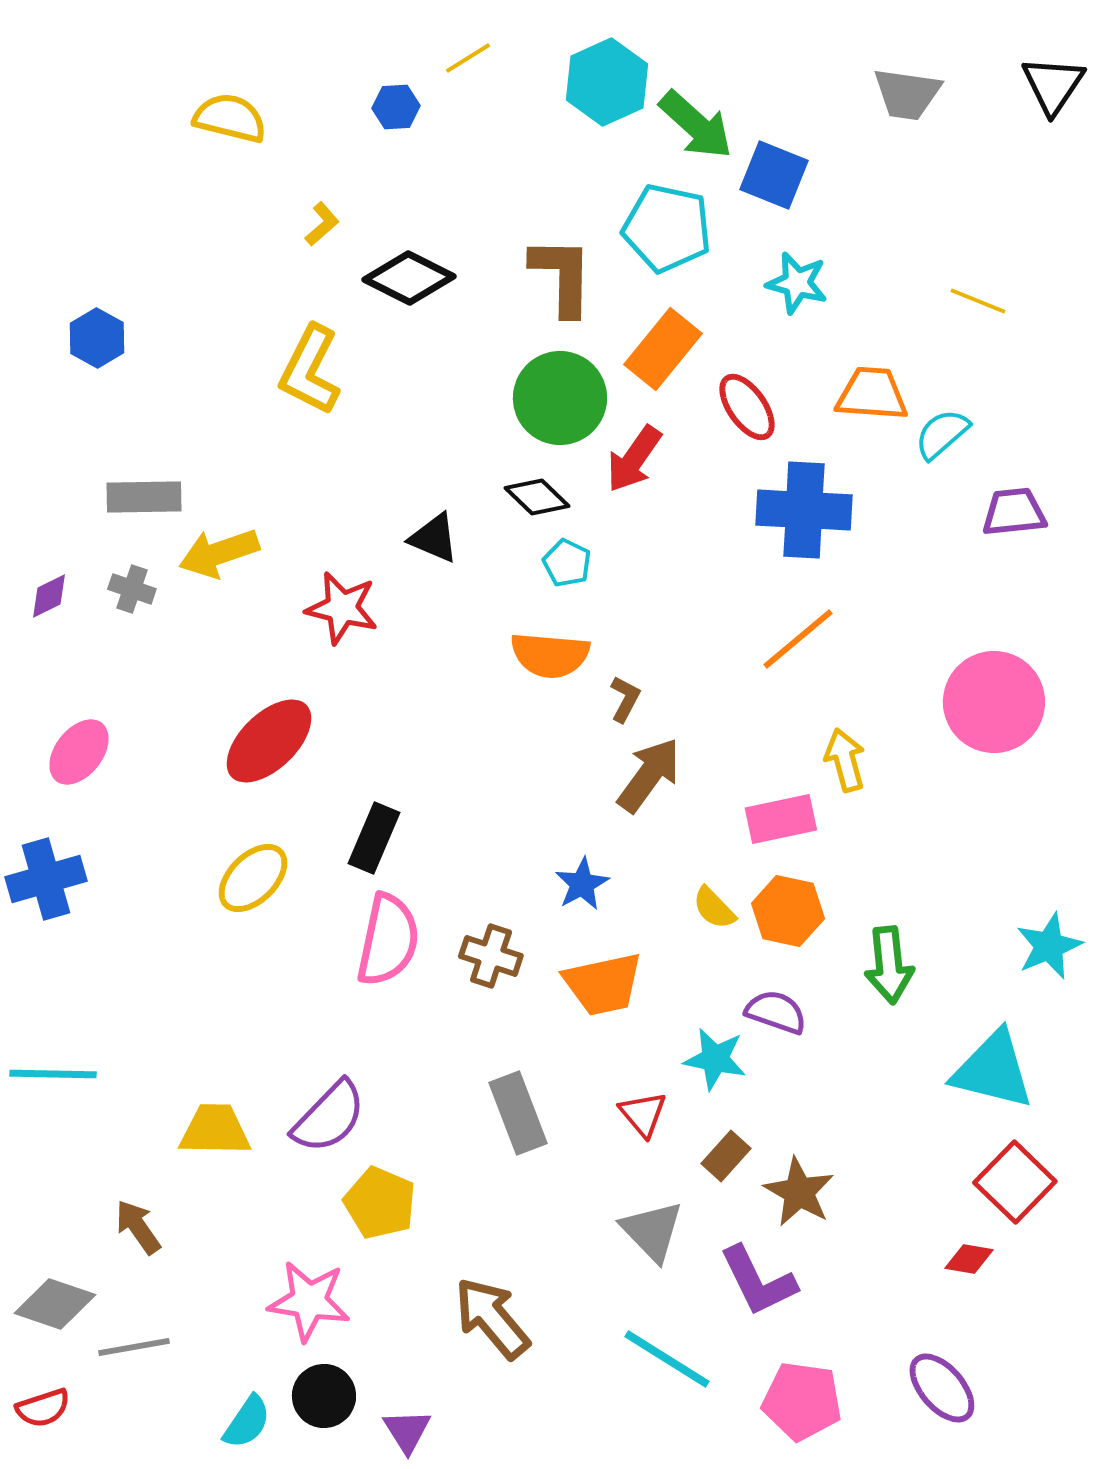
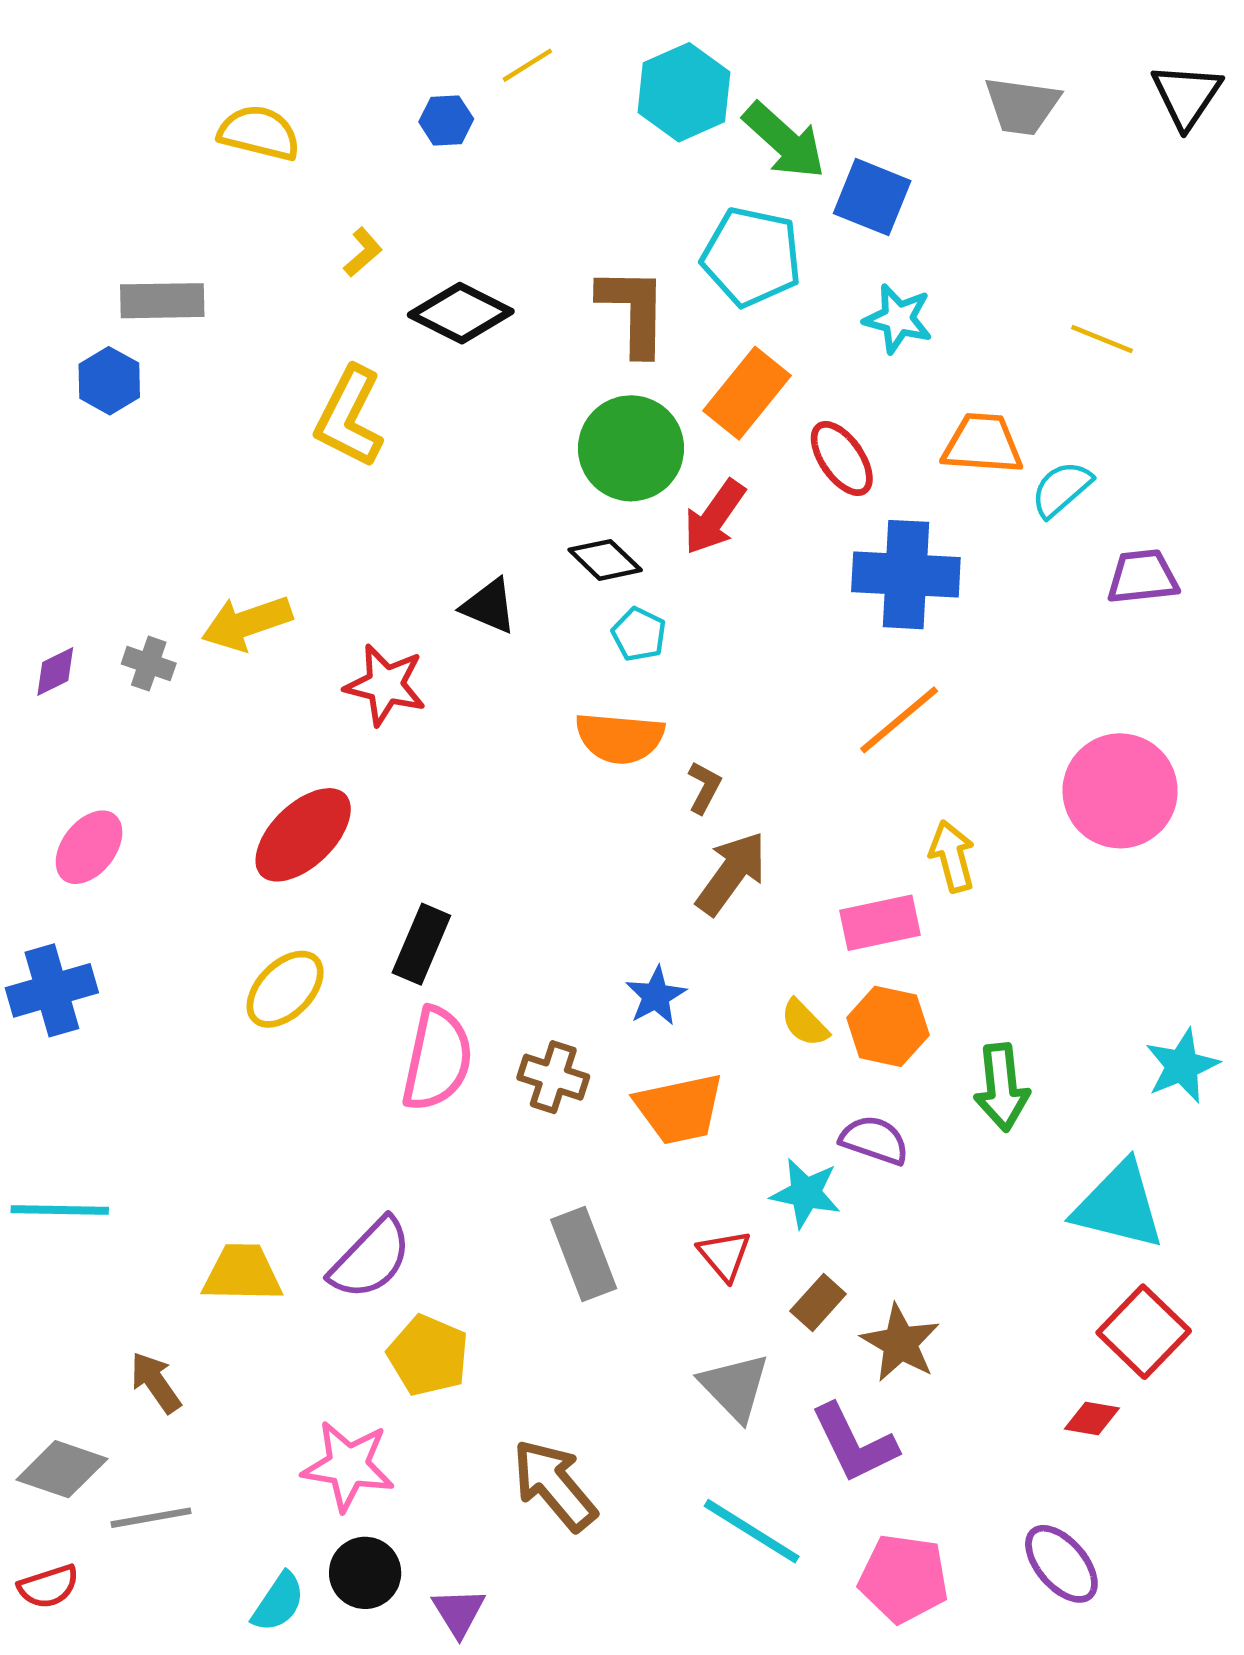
gray rectangle: (144, 497) -> (162, 301), moved

